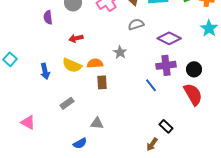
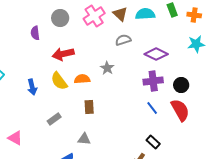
cyan star: (209, 28) -> (196, 44), turned 30
red arrow: (76, 38) -> (63, 54), size x1.5
yellow semicircle: (72, 65) -> (59, 81), turned 30
brown rectangle: (102, 82) -> (89, 107), moved
blue line: (151, 85) -> (152, 108), moved

